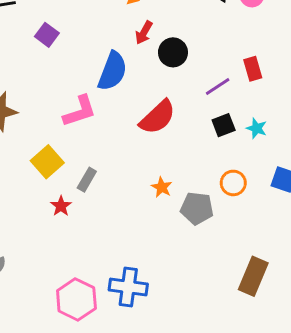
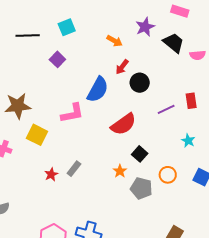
black square: (224, 125) -> (140, 154), moved, turned -35
yellow square: (47, 162) -> (37, 135), moved, turned -30
gray rectangle: (87, 180) -> (74, 169), moved

